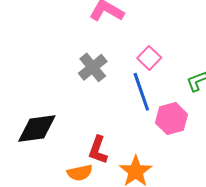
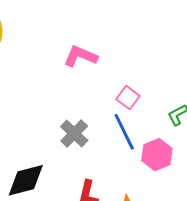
gray cross: (93, 67) -> (74, 133), moved

